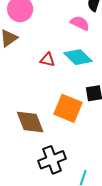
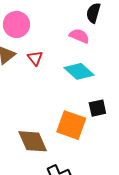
red triangle: (47, 60) -> (35, 58), moved, turned 42

